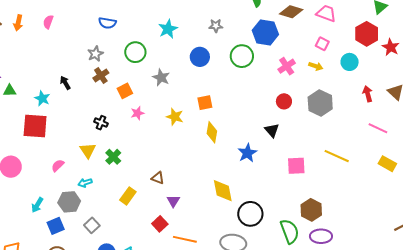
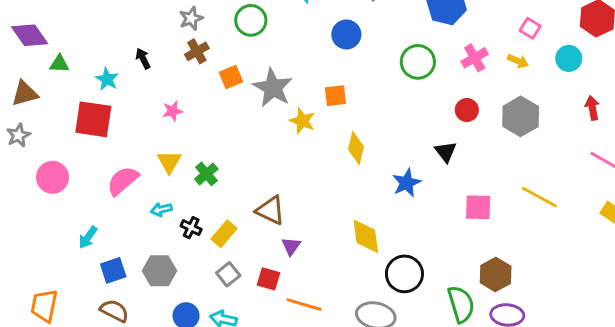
green circle: (242, 56) -> (418, 62), moved
gray star: (161, 77) -> (273, 88), moved, size x1.5
orange square: (205, 103) -> (335, 96), moved
pink star: (137, 113) -> (173, 111), moved
black cross: (101, 123) -> (191, 228), moved
pink semicircle: (58, 166) -> (123, 181), size x1.6
brown triangle: (158, 178) -> (270, 210), size x1.5
gray hexagon: (69, 202) -> (159, 271), moved
red square: (160, 224) -> (268, 279), turned -35
gray square: (92, 225) -> (228, 274), moved

